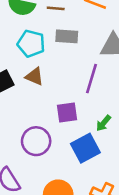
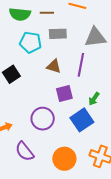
brown triangle: (34, 77) -> (54, 66), moved

